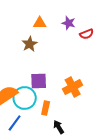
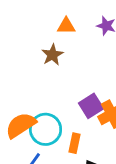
purple square: (39, 81) -> (91, 106), moved, turned -30

